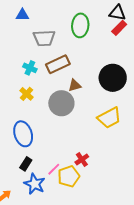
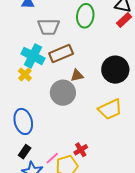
cyan cross: (30, 68) -> (33, 56), size x1.6
yellow cross: (27, 94) -> (25, 75), moved

